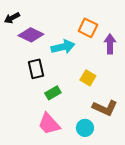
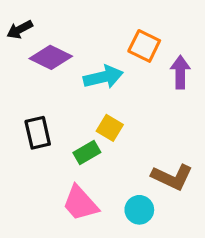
black rectangle: (36, 69) -> (38, 133), moved
yellow square: (88, 78) -> (110, 128), moved

